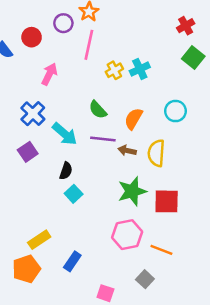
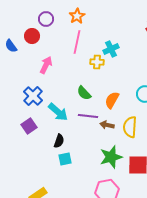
purple circle: (63, 23) -> (46, 19), moved
cyan cross: (140, 69) -> (111, 49), moved
yellow cross: (114, 70) -> (97, 62), turned 32
cyan square: (74, 194) -> (65, 159), turned 32

